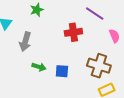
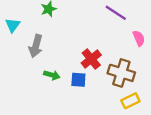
red cross: (73, 32) -> (91, 59), moved, turned -30

